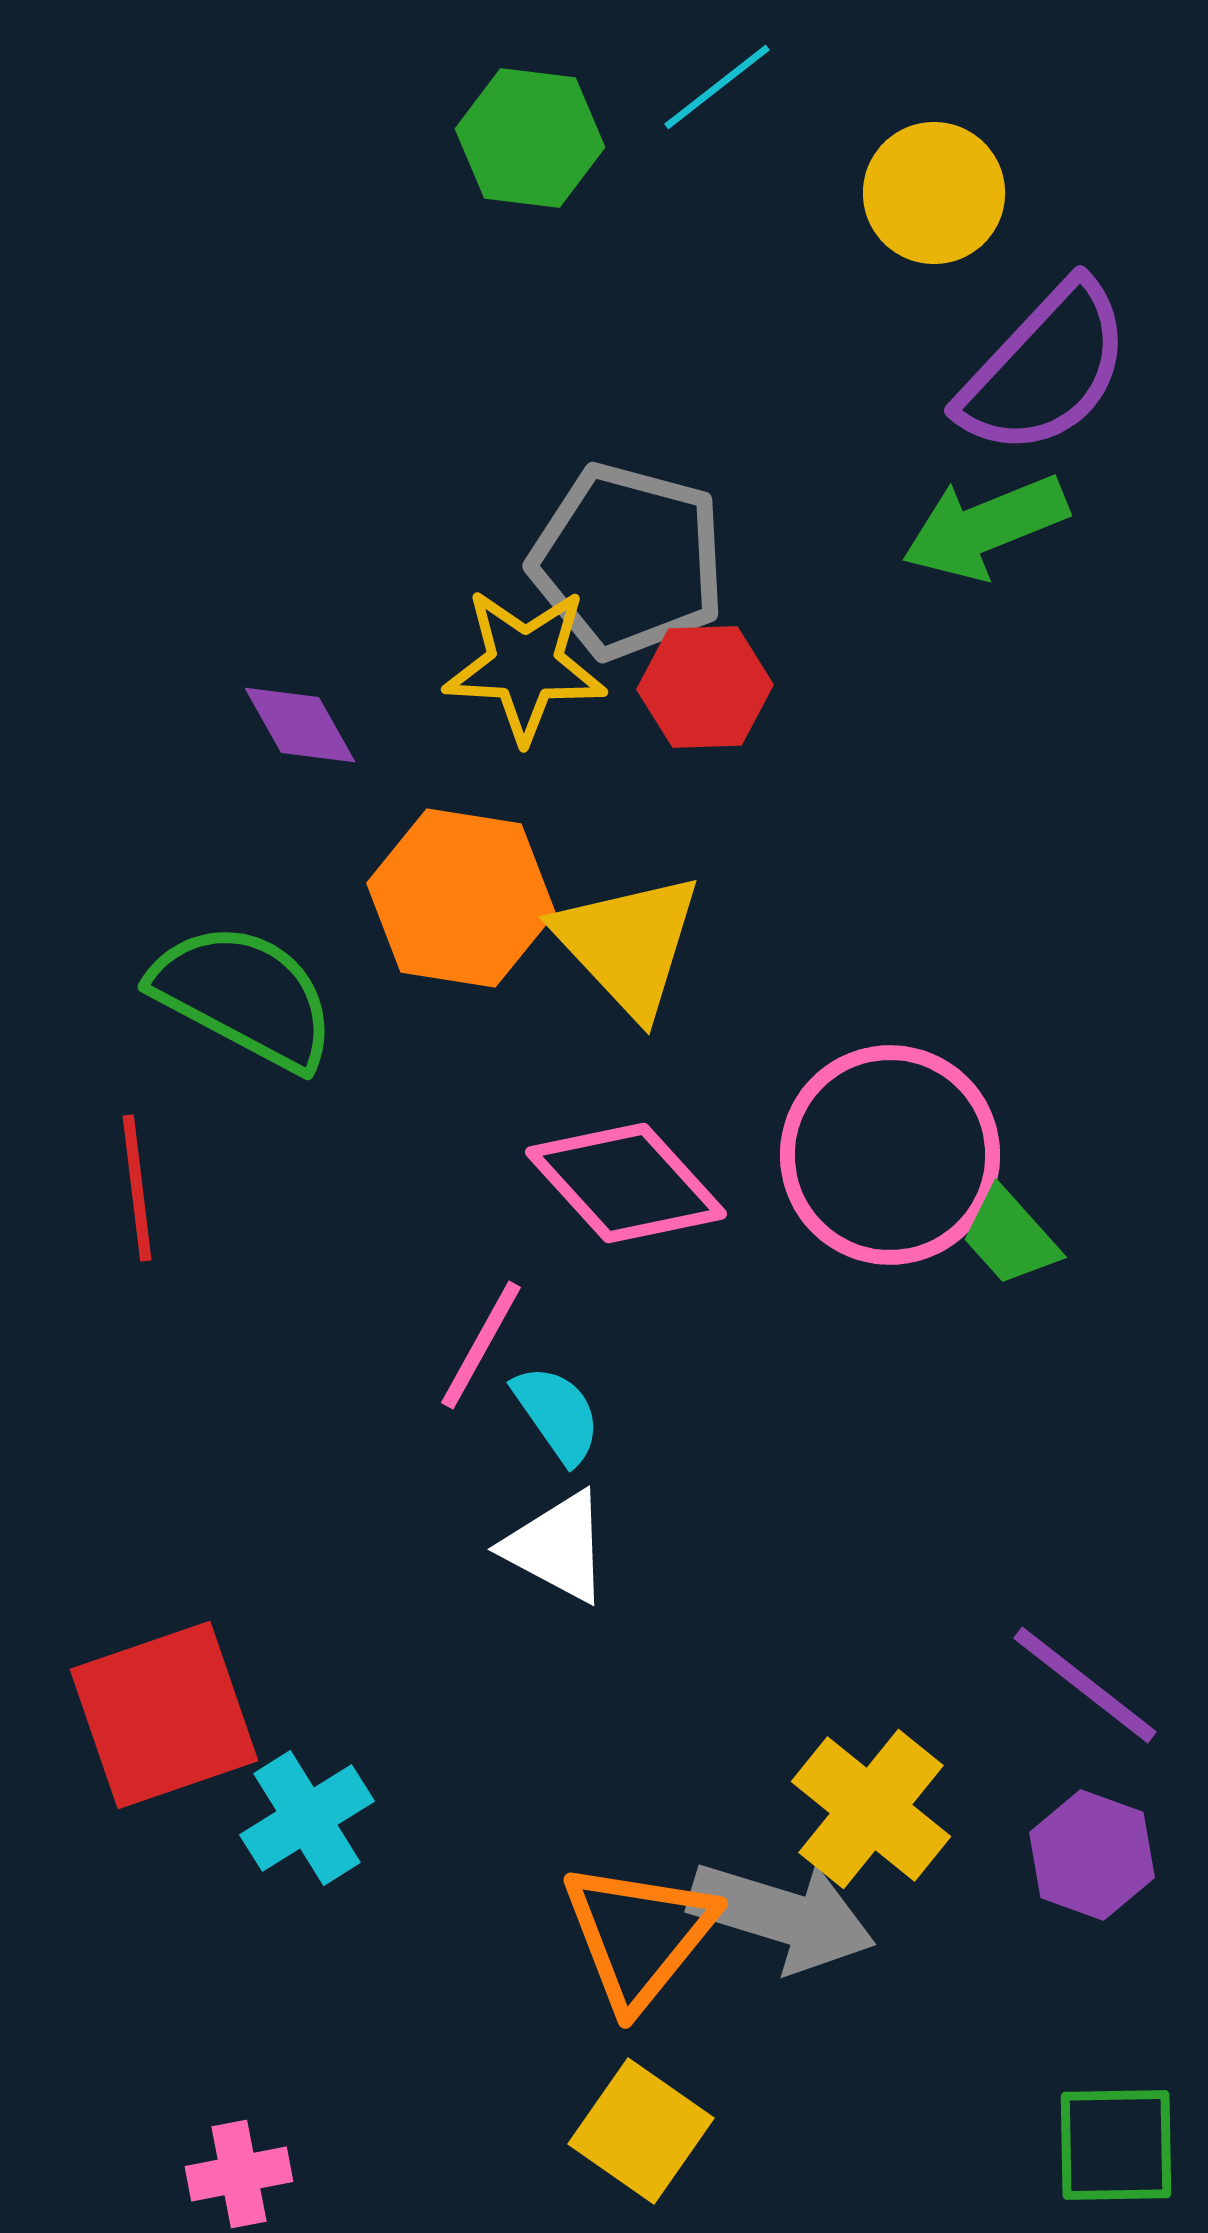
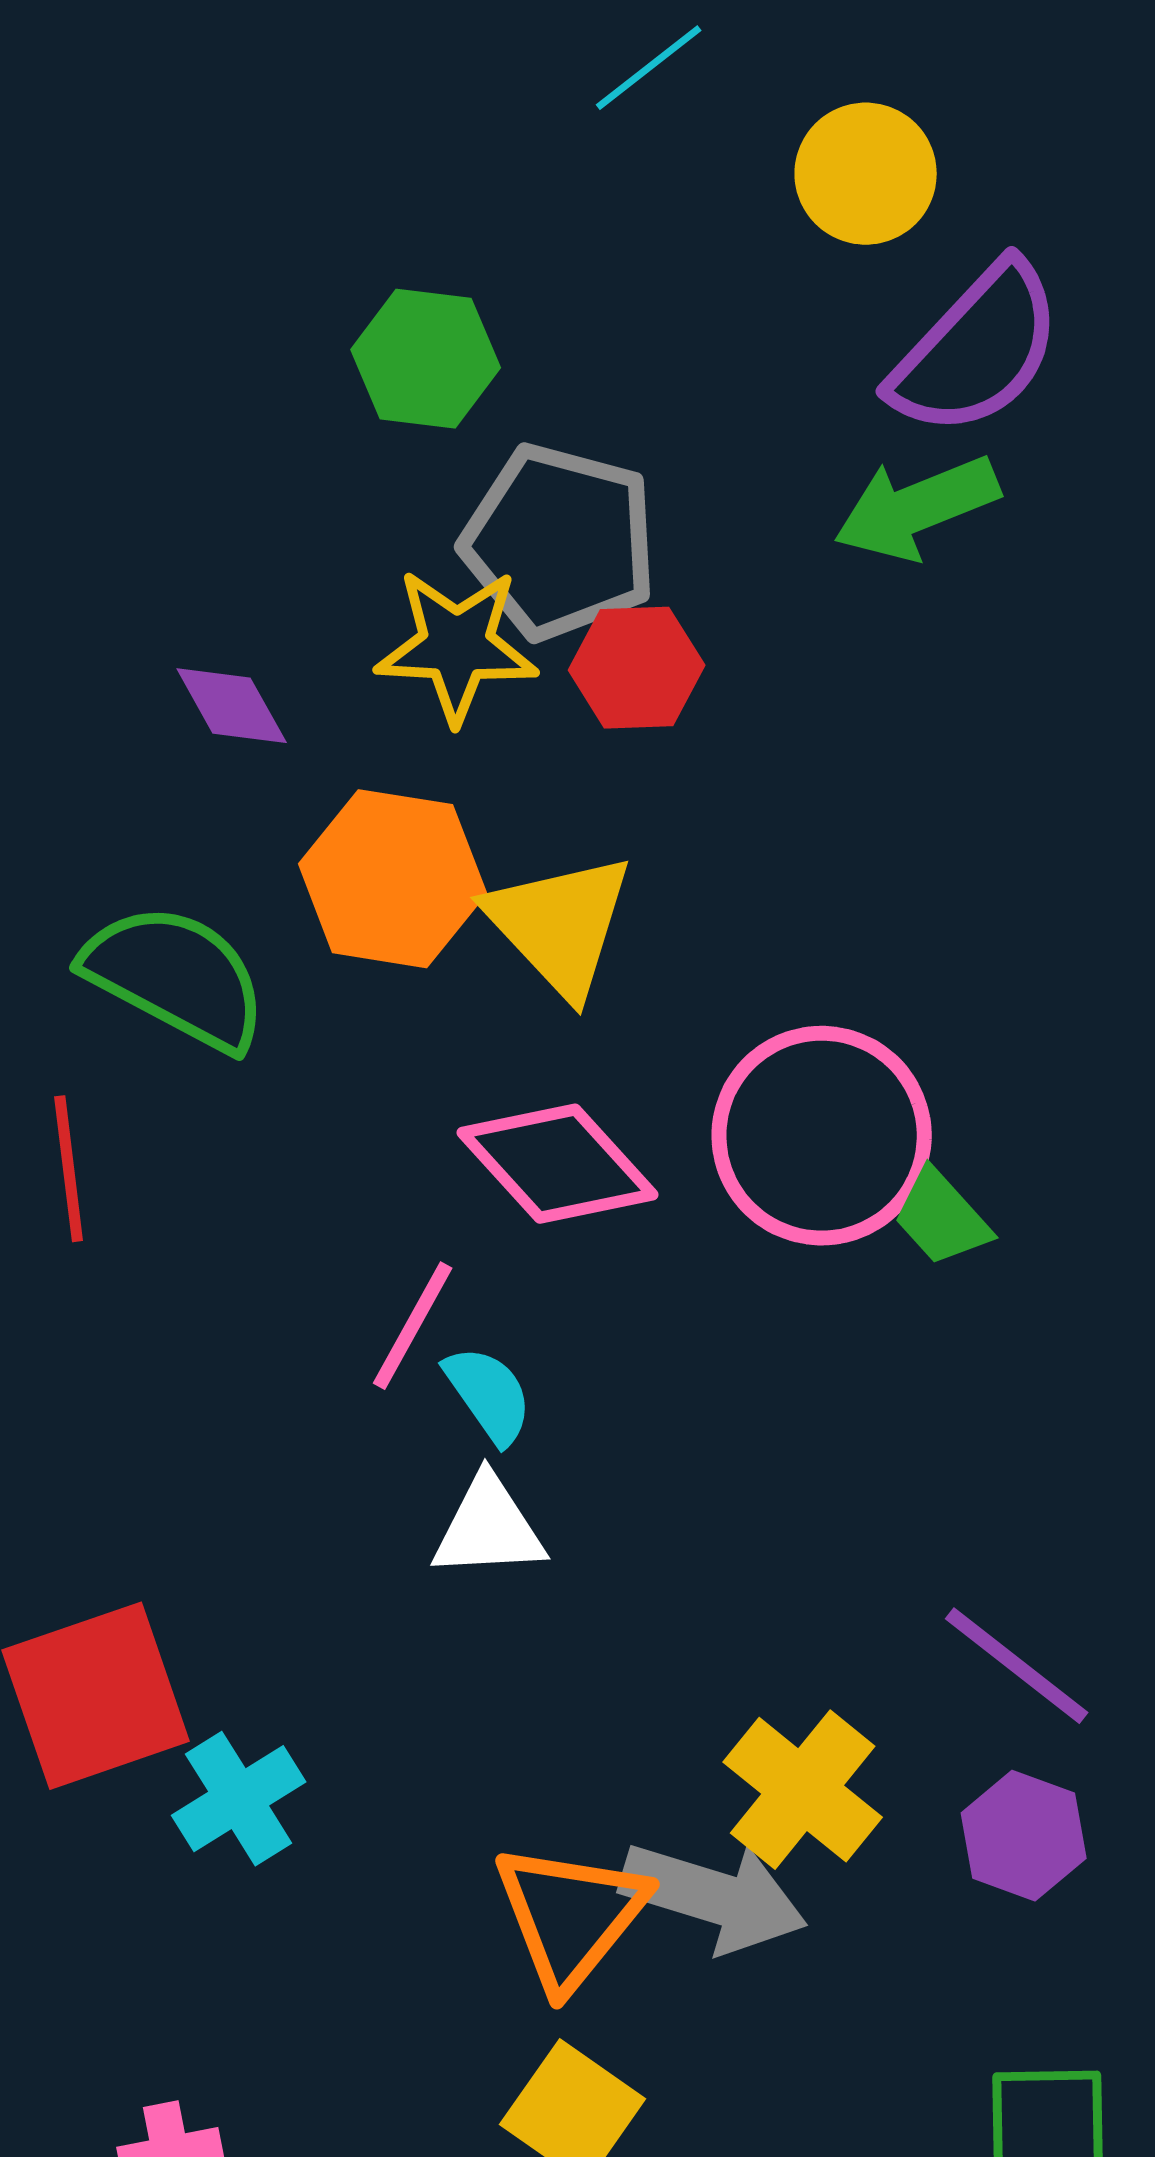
green hexagon: (530, 138) -> (426, 359), moved
white triangle: (557, 1547) -> (489, 1528), turned -31

